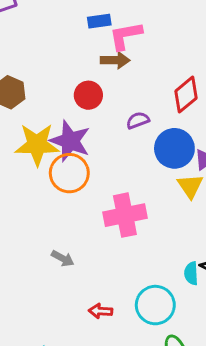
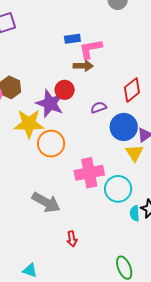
purple star: (70, 141) -> (50, 103), moved
gray arrow: (63, 258) -> (46, 202), size x1.8
cyan circle: (155, 305) -> (118, 189), moved
red arrow: (101, 311) -> (72, 239), turned -105

